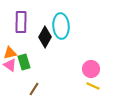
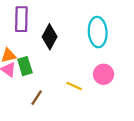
cyan ellipse: (61, 26) -> (98, 32), moved
yellow line: (93, 86) -> (74, 86), moved

